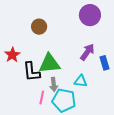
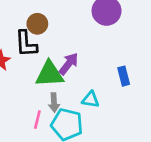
purple arrow: (87, 52) -> (69, 64), moved
black L-shape: (32, 72) -> (26, 44), moved

